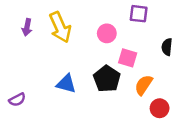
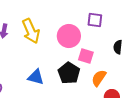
pink circle: (107, 33) -> (69, 36), size x1.5

